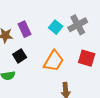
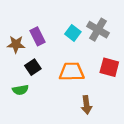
gray cross: (78, 25) -> (98, 30), turned -30
orange trapezoid: (54, 61) -> (72, 72), turned -120

